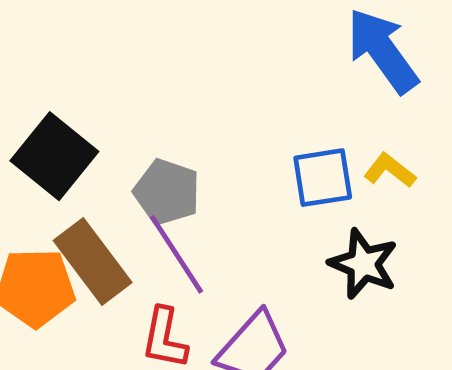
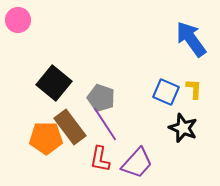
yellow L-shape: (390, 170) -> (194, 89), turned 55
blue square: (323, 178) -> (166, 92), turned 32

